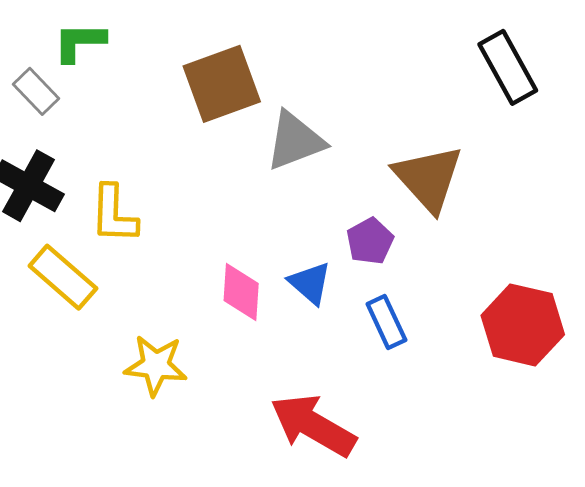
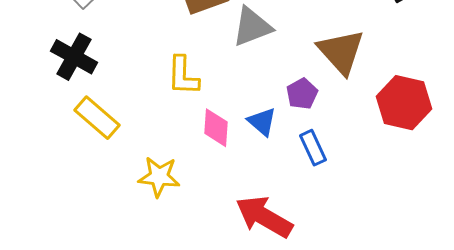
yellow L-shape: (114, 214) -> (183, 76), moved
red hexagon: (523, 325) -> (404, 103), moved

